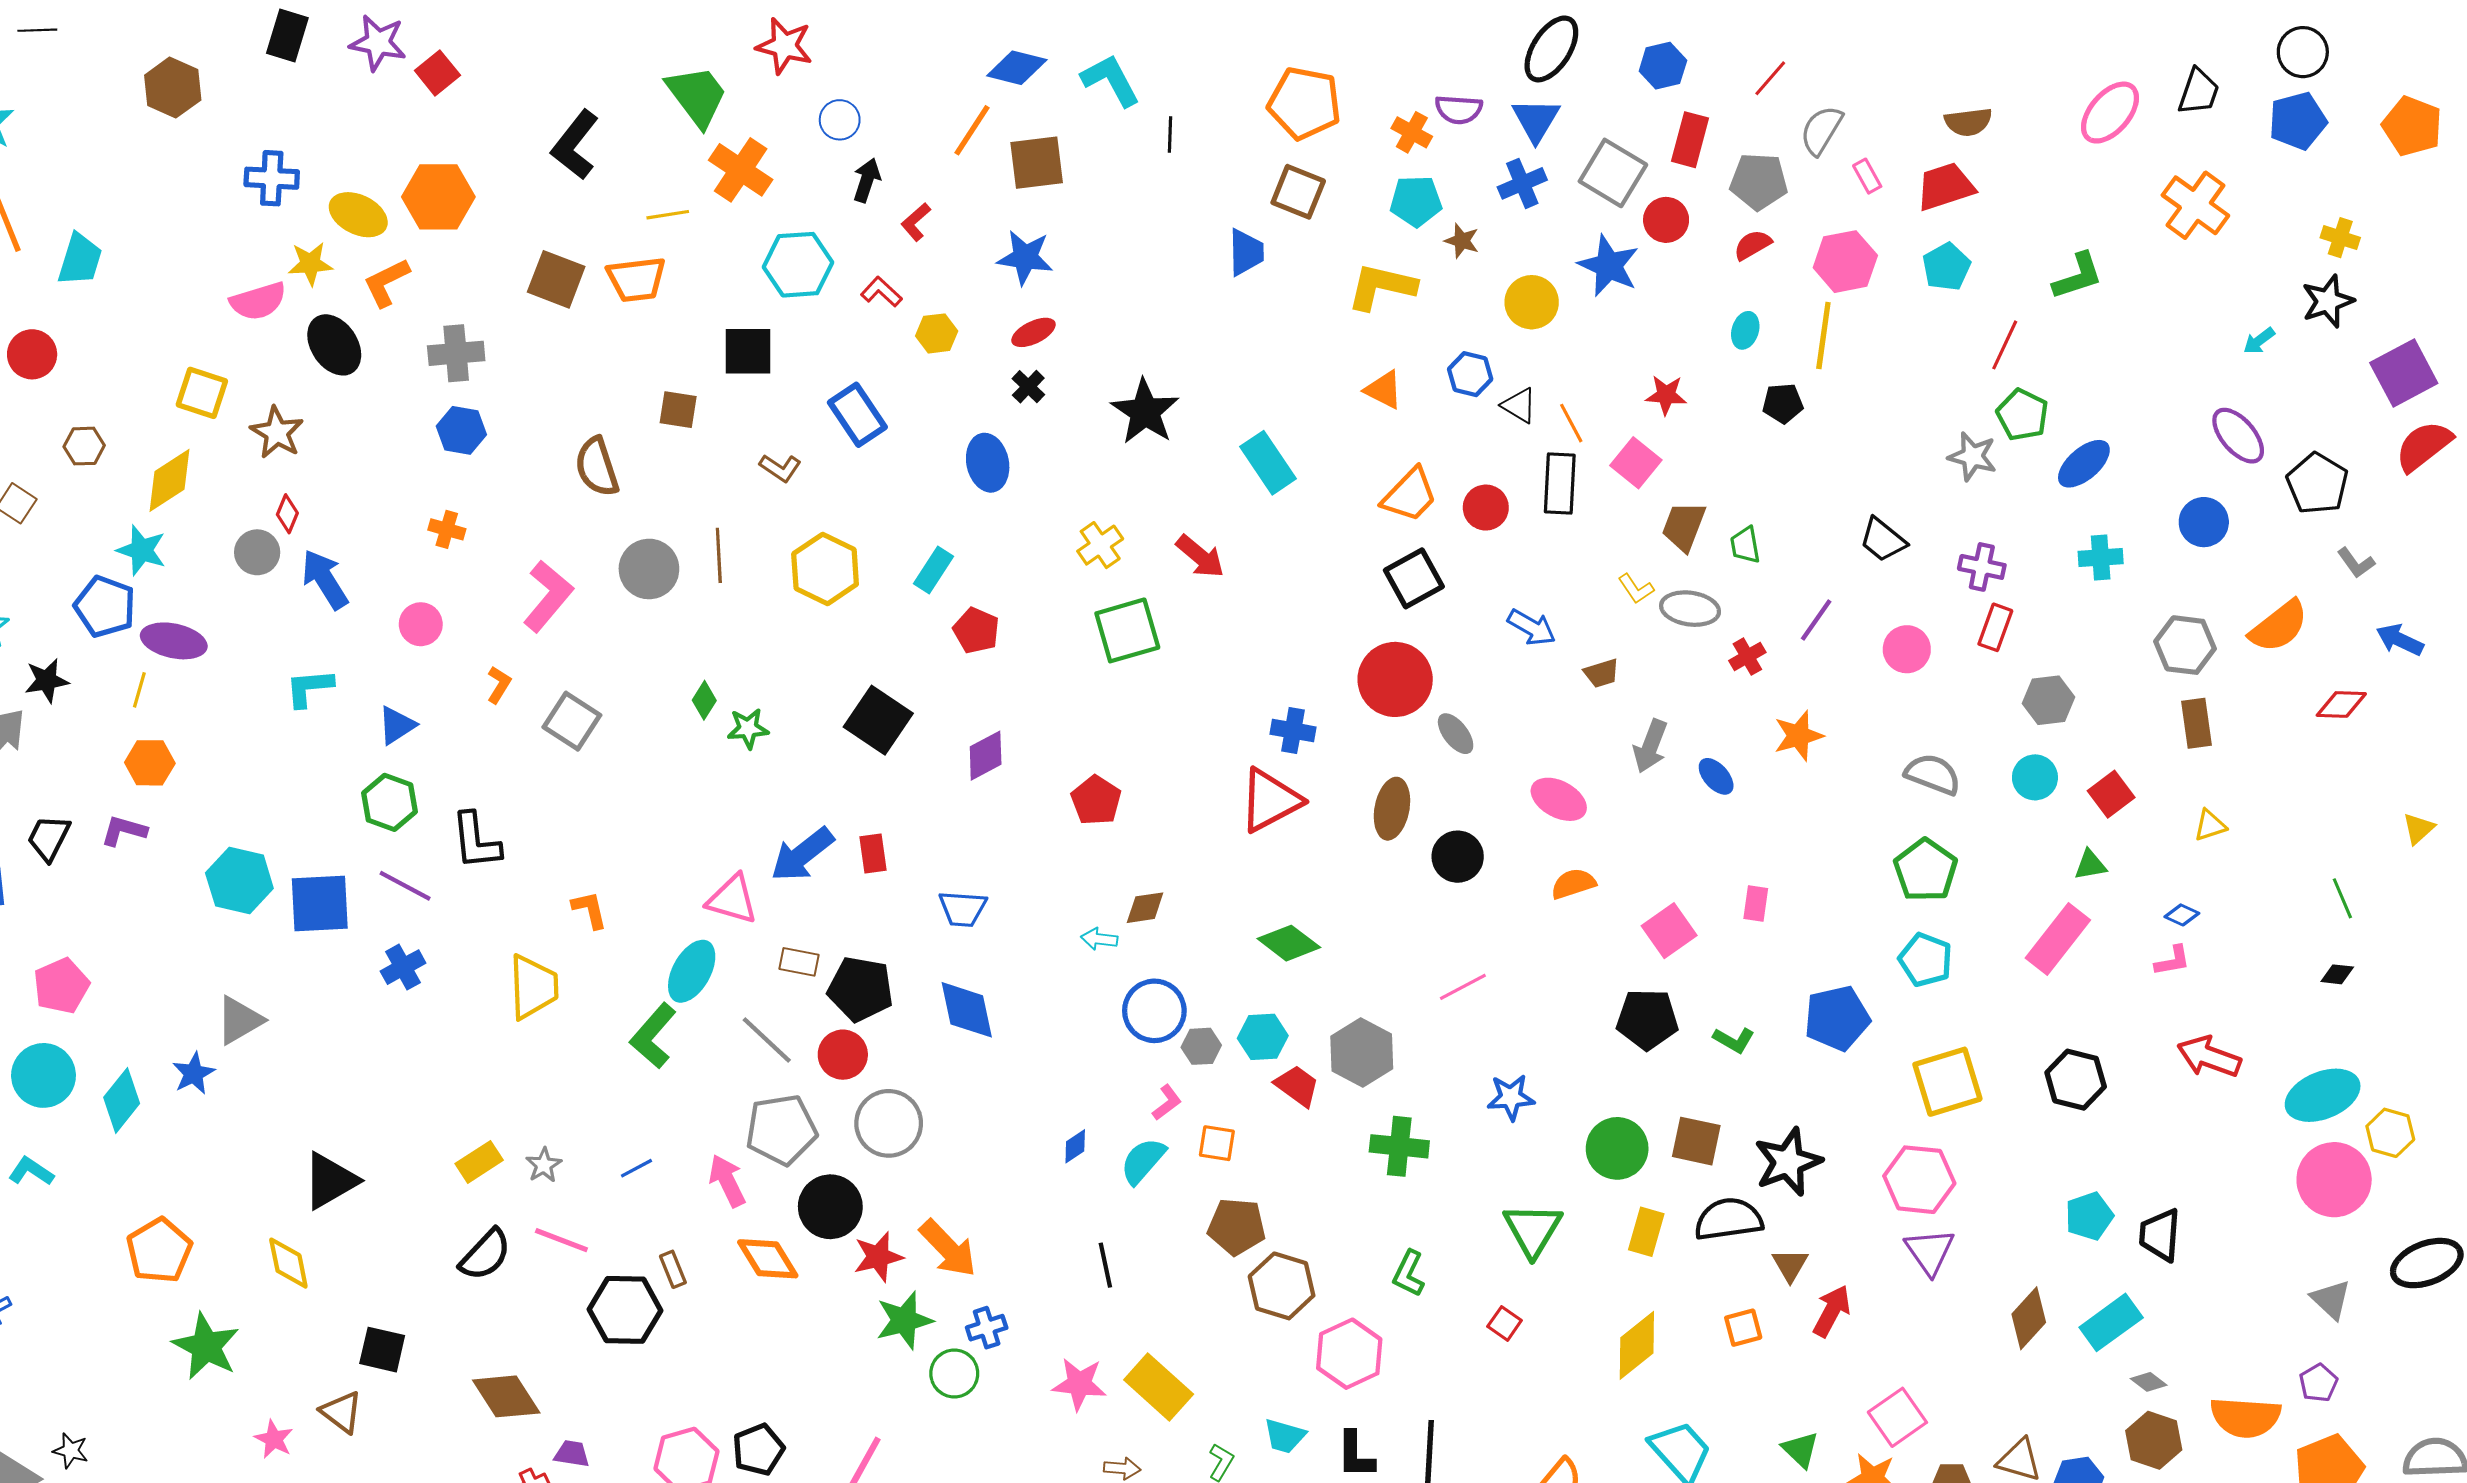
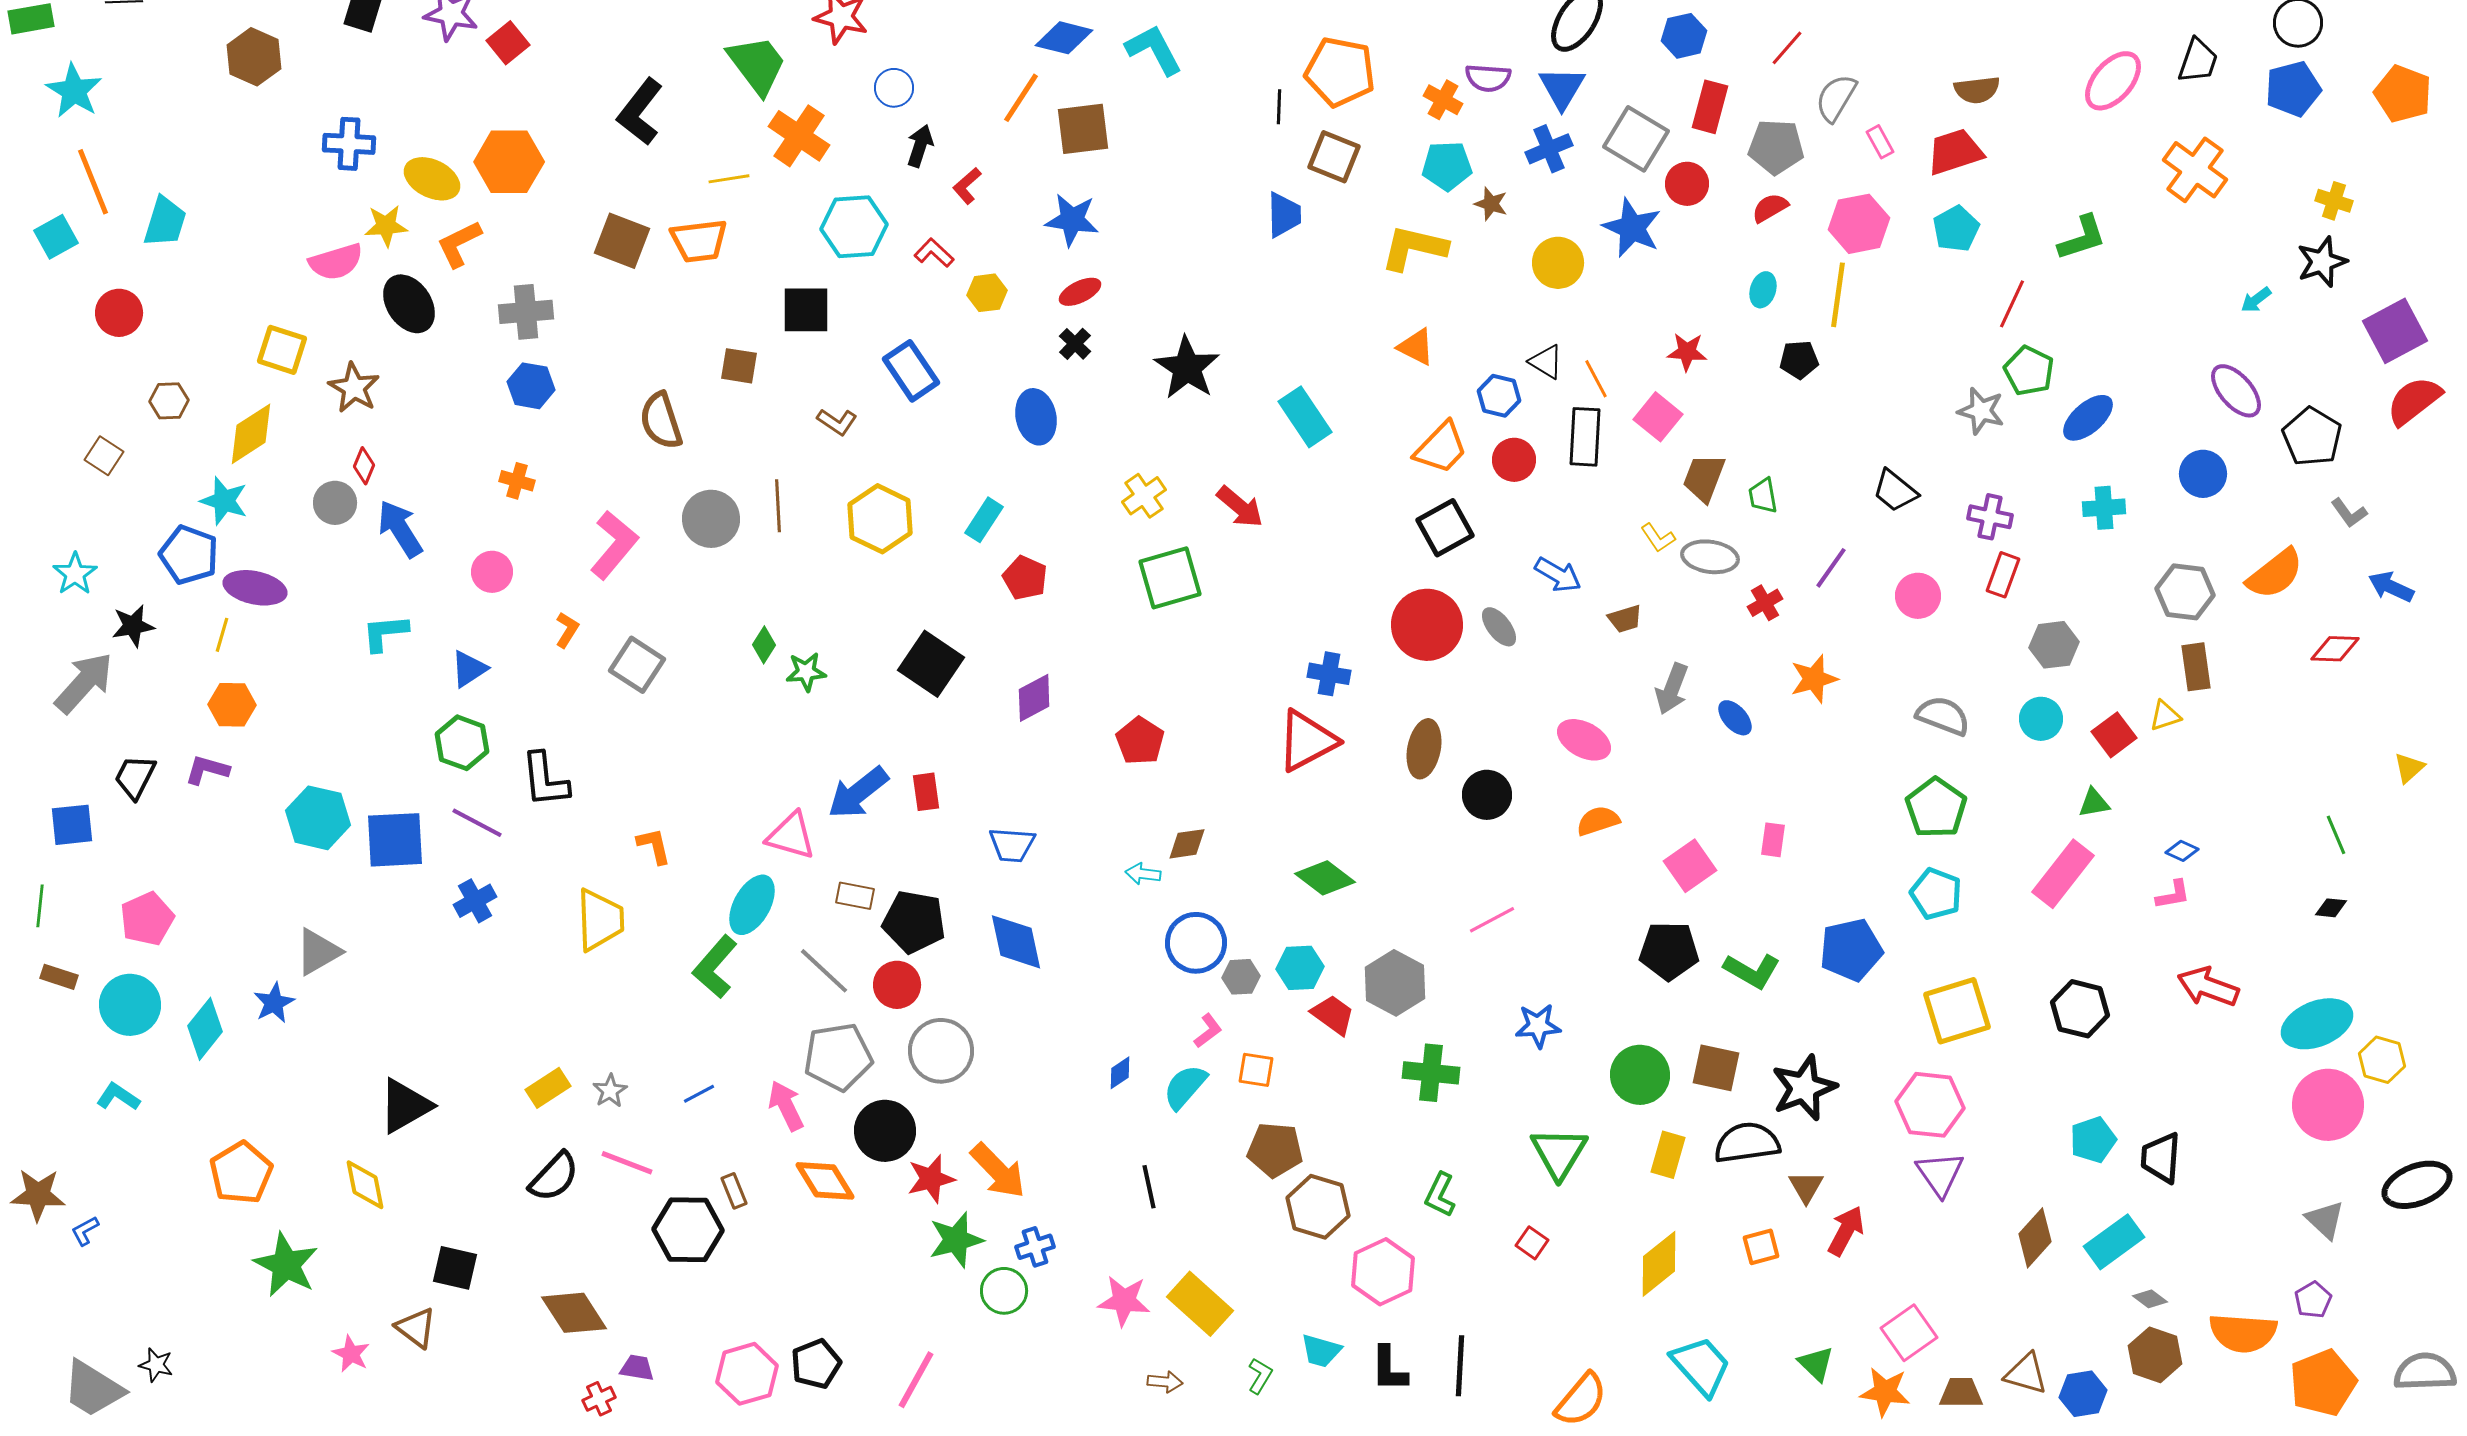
black line: (1170, 134) -> (1279, 107), moved
blue hexagon: (1470, 374) -> (1499, 396), moved
gray ellipse: (1456, 734) -> (1499, 627), moved
yellow triangle: (2210, 825) -> (2165, 716), moved
green L-shape: (1734, 1040) -> (1752, 971), size x1.4

